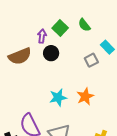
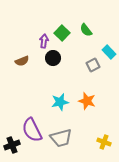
brown semicircle: (20, 56) -> (22, 61), size x0.6
orange star: (85, 96) -> (87, 101), turned -30

